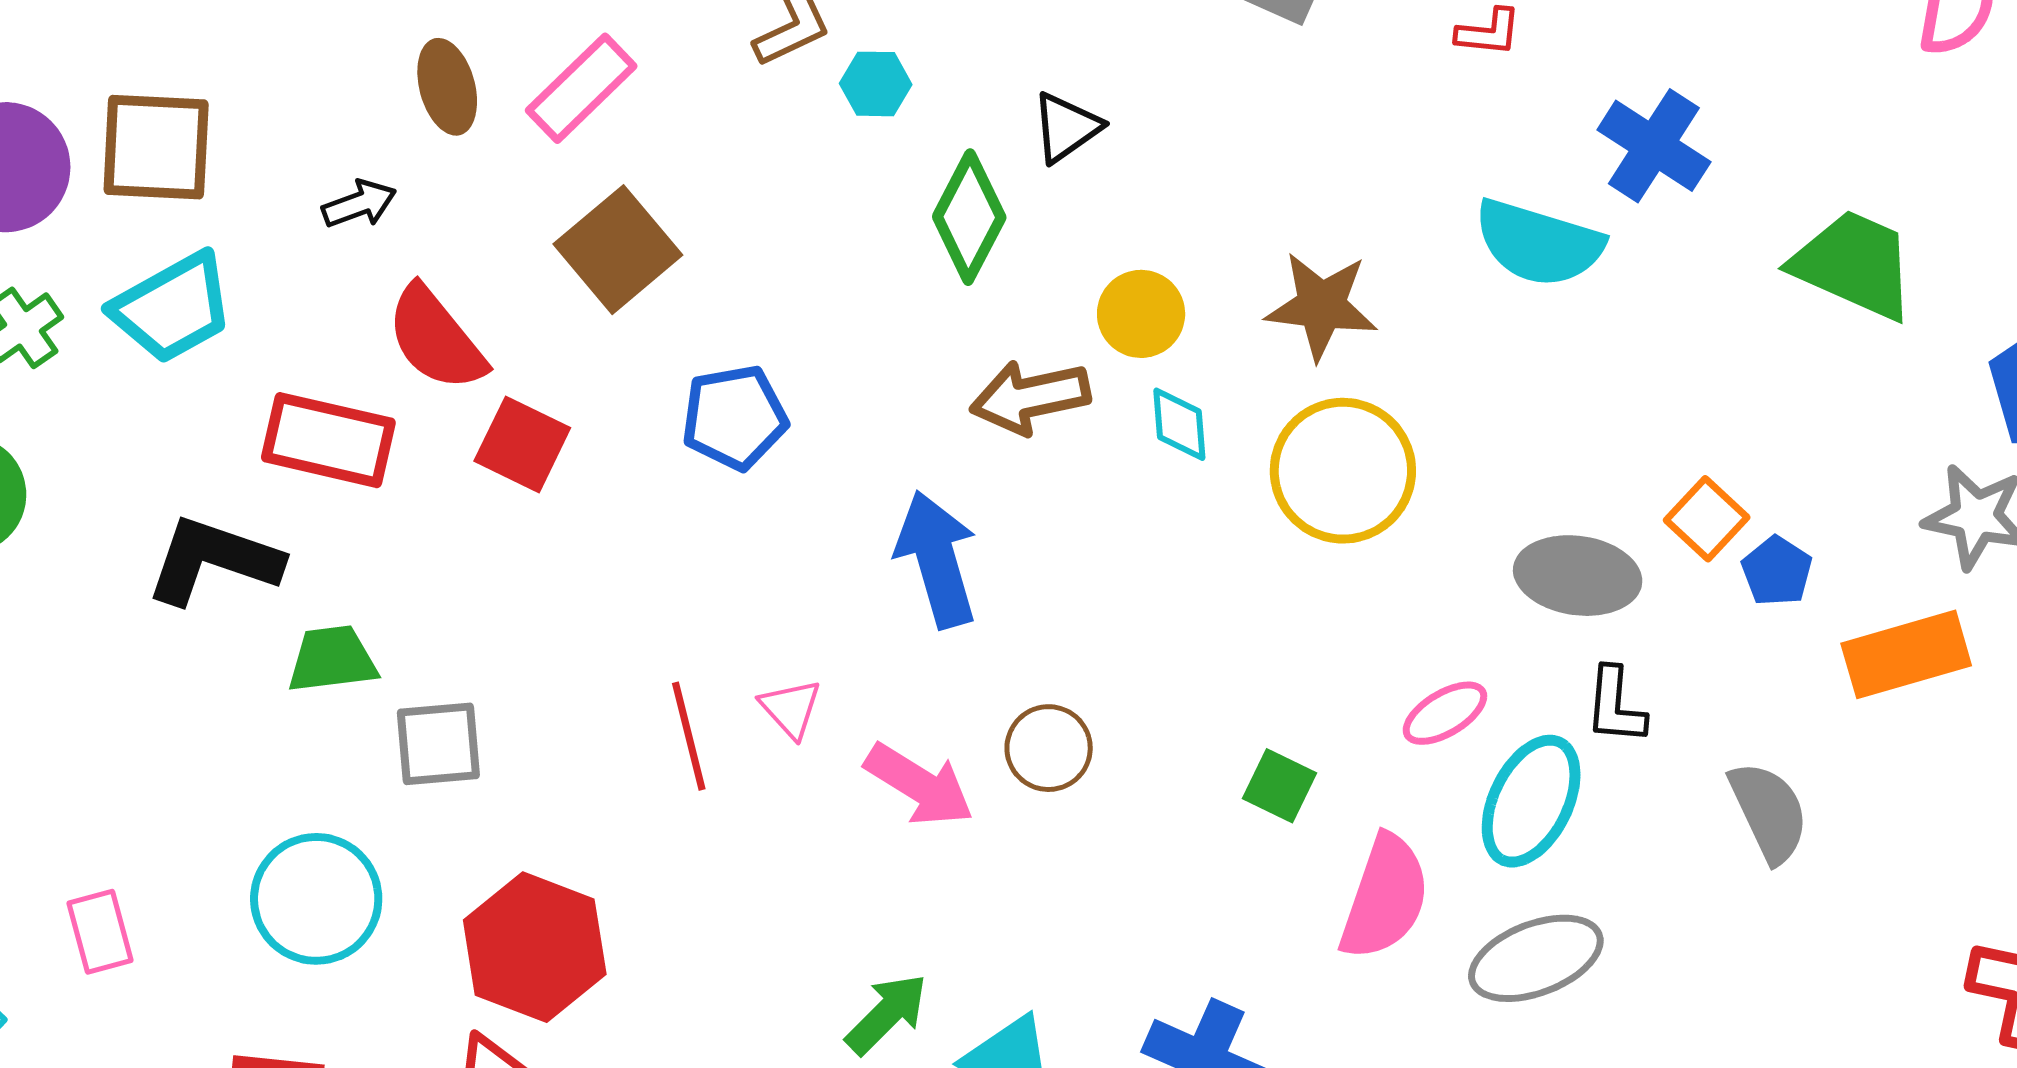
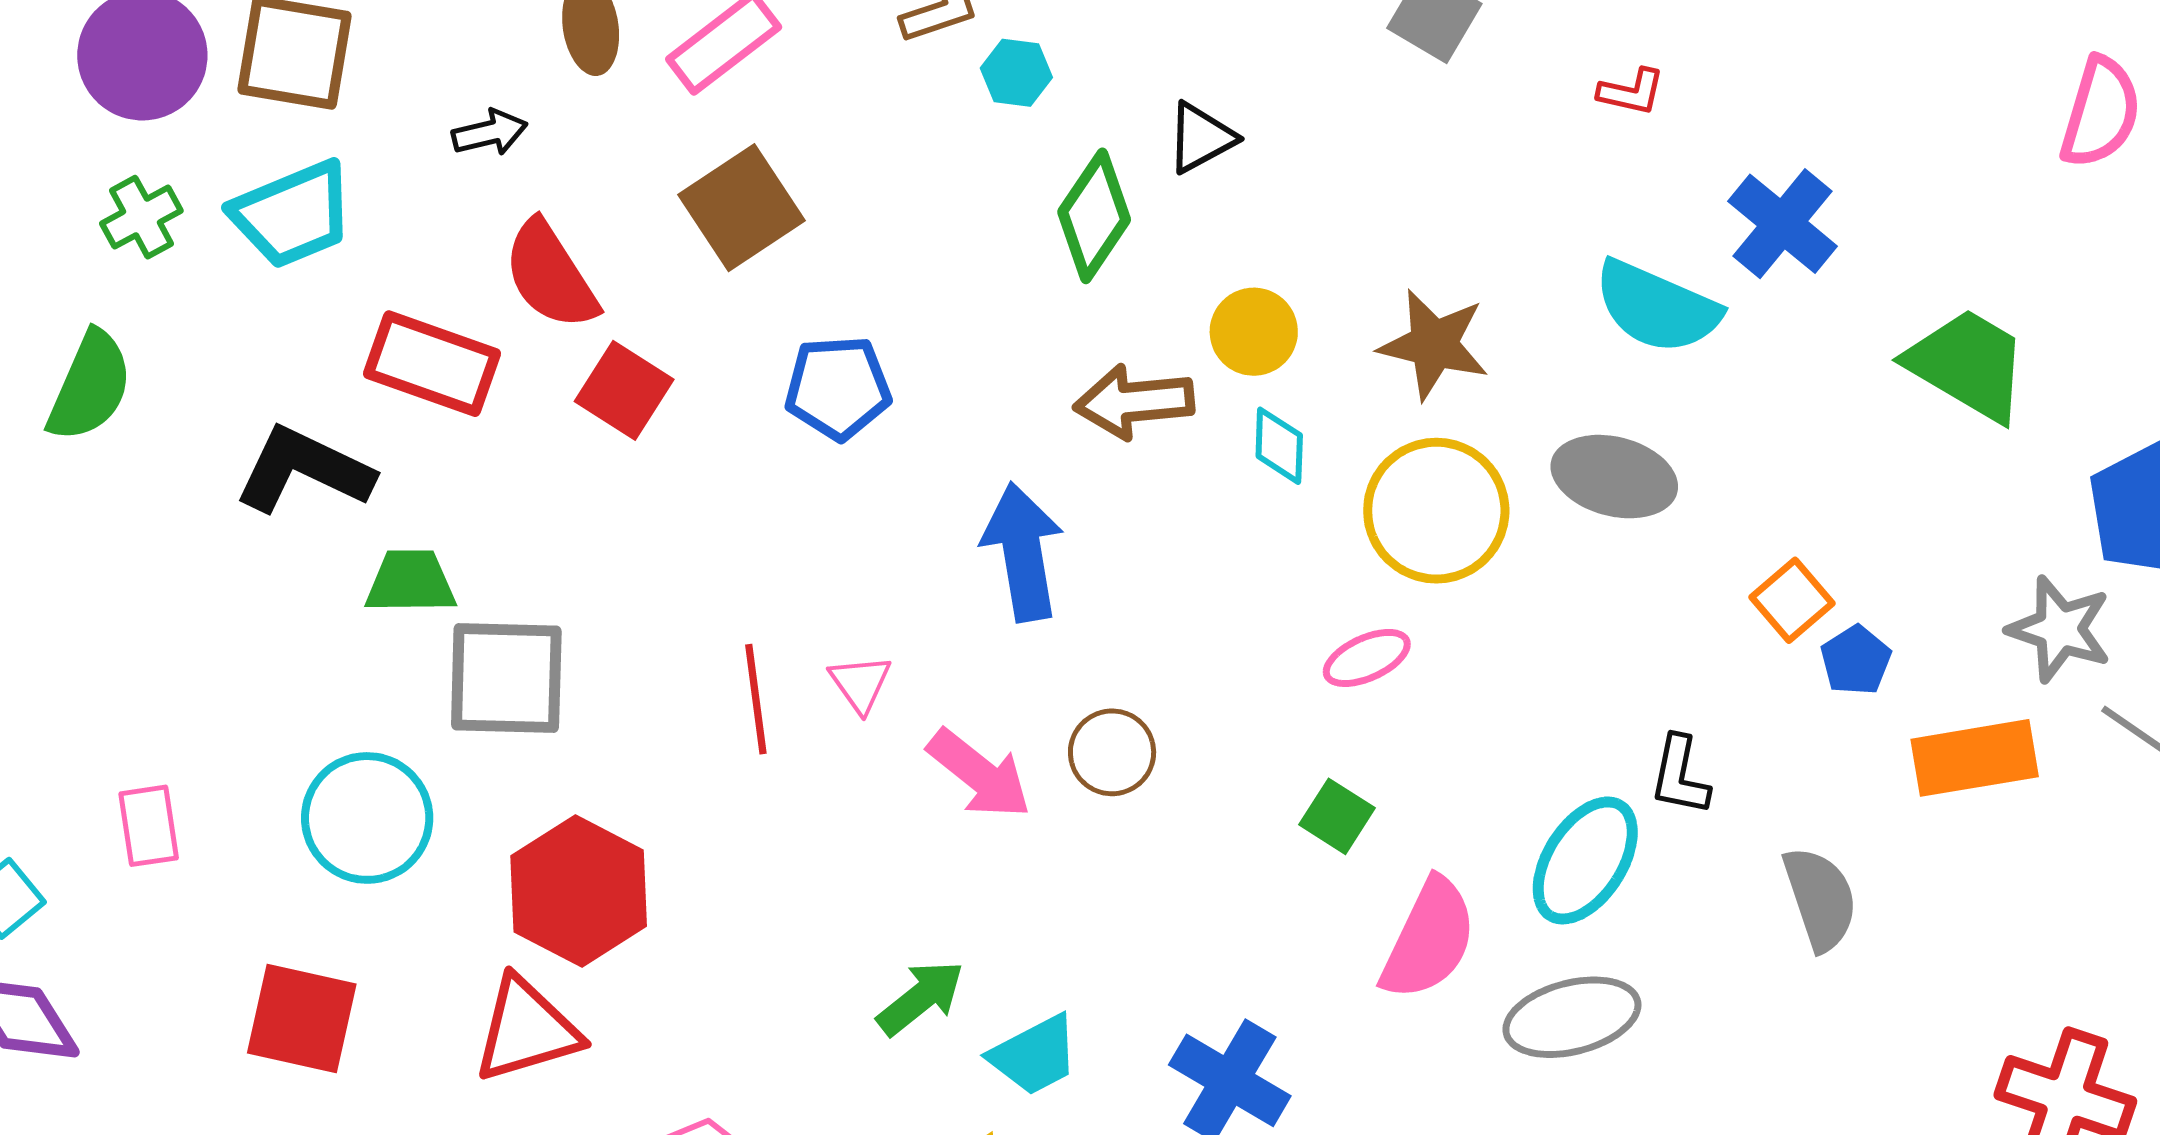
gray ellipse: (1578, 576) -> (1614, 477), moved
pink ellipse: (1445, 713) -> (1367, 658), moved
gray square: (438, 744) -> (506, 678), size x1.4

